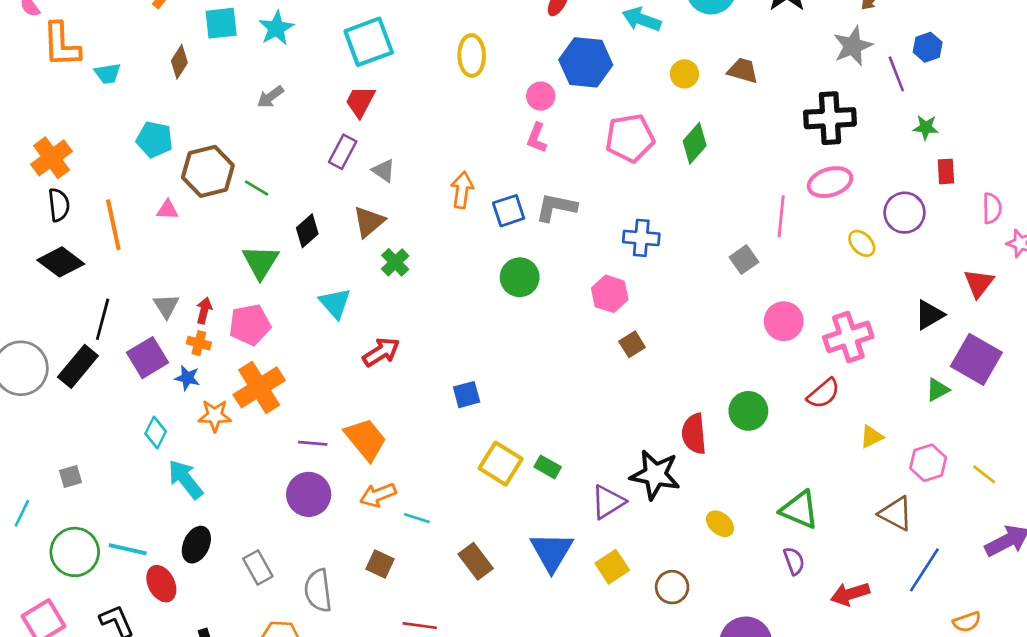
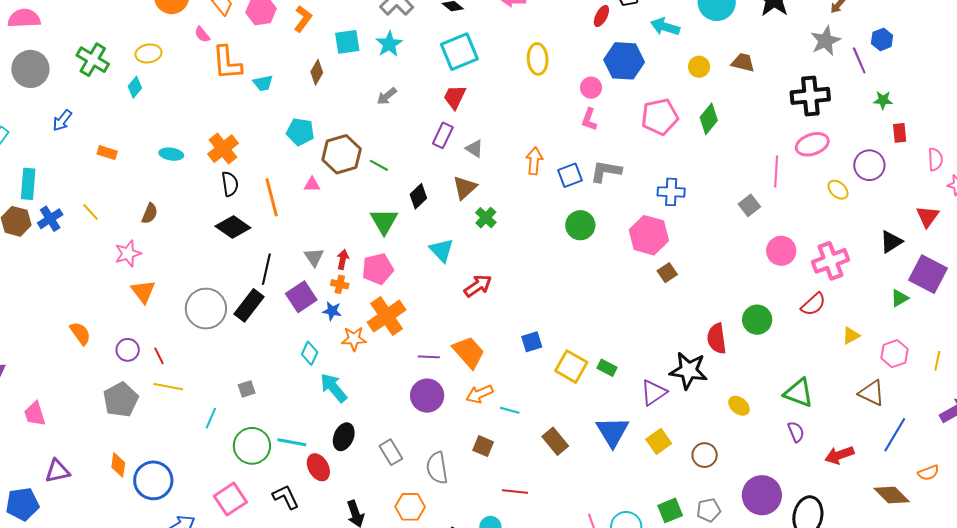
pink hexagon: (610, 294) -> (649, 235), size x1.4
blue square: (467, 395) -> (532, 342), moved
yellow line: (984, 474) -> (937, 361), turned 66

